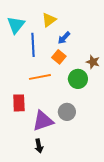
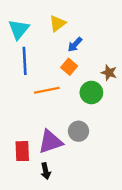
blue line: (33, 45) -> (25, 61), moved
red rectangle: (19, 103) -> (22, 151), moved

